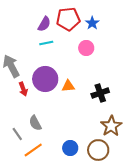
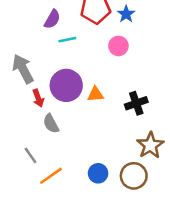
purple semicircle: (44, 24) -> (52, 19), moved
gray semicircle: (35, 123) -> (51, 124), moved

